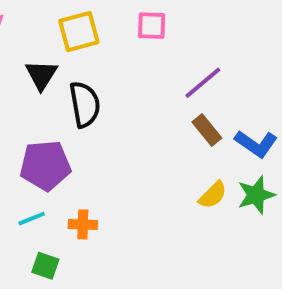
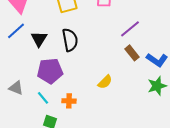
black triangle: (41, 75) -> (39, 39), moved
yellow semicircle: (213, 195) -> (105, 82), moved
cyan line: (32, 219) -> (43, 98), turned 72

